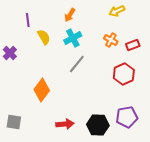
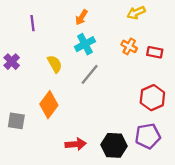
yellow semicircle: (44, 37) -> (55, 64), moved
red rectangle: (133, 45) -> (155, 52), turned 32
red hexagon: (124, 74) -> (152, 98), moved
gray square: (14, 122) -> (16, 121), moved

